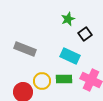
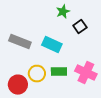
cyan rectangle: (70, 56) -> (52, 45), moved

